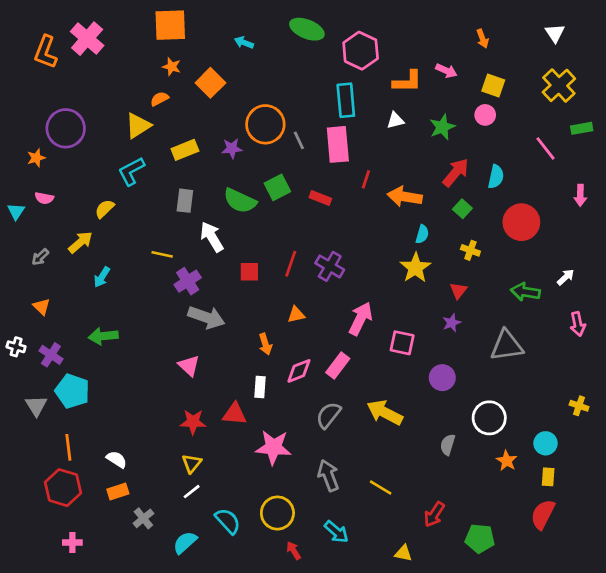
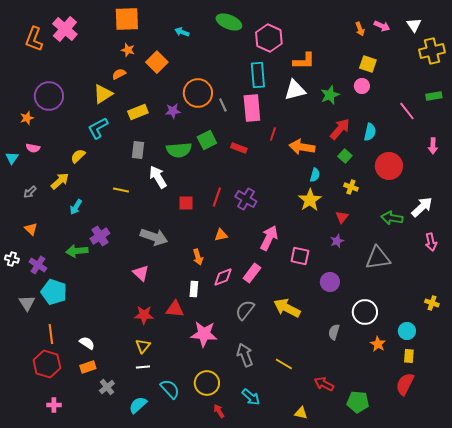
pink arrow: (446, 71) -> (382, 26), moved
yellow cross: (559, 85) -> (432, 51), moved, turned 30
white triangle: (395, 120) -> (295, 90), size x1.6
green semicircle: (240, 201) -> (179, 150), turned -30
white arrow: (566, 277) -> (422, 207), size x1.6
purple cross: (188, 281) -> (100, 236), moved
white line: (192, 492) -> (143, 367), turned 32
red arrow: (434, 514) -> (324, 384), turned 84

